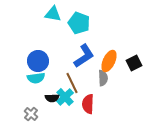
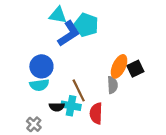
blue L-shape: (84, 56) -> (69, 34), moved
black square: (134, 63) -> (135, 69), moved
cyan cross: (65, 97) -> (71, 106), turned -36

